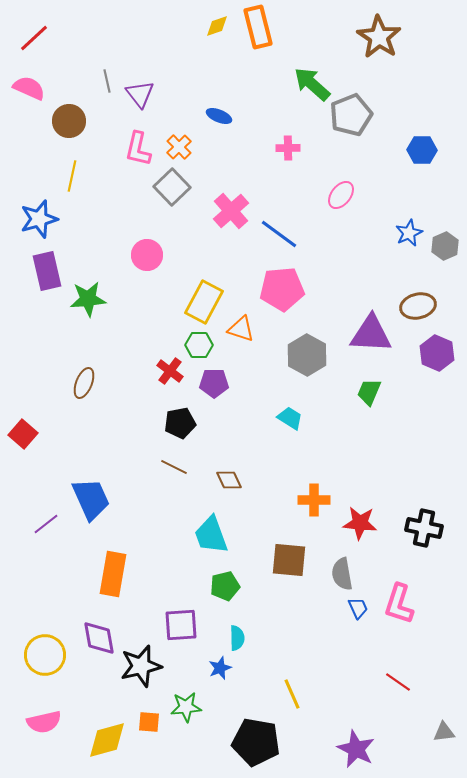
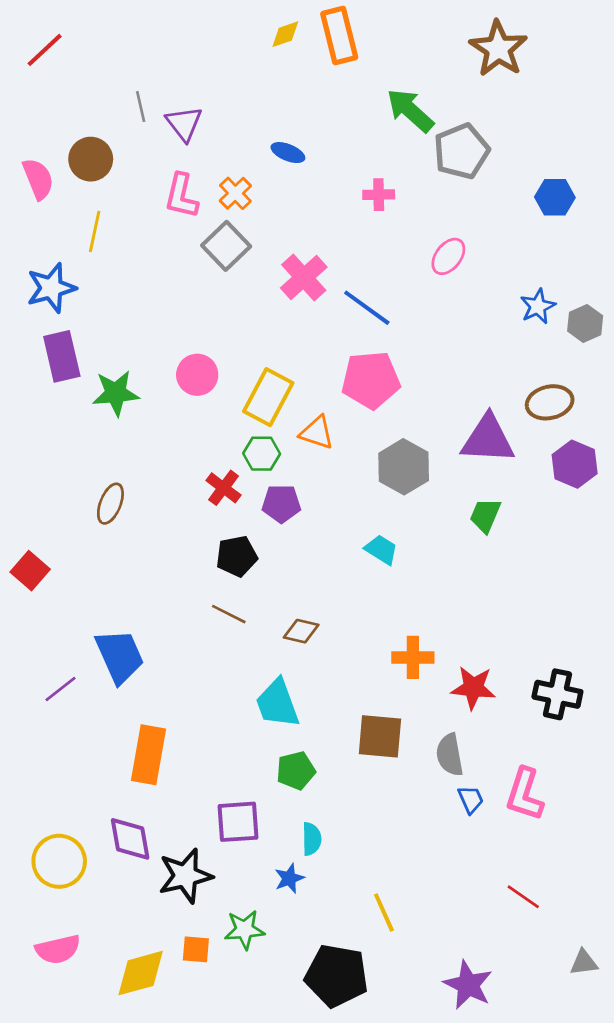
pink semicircle: (29, 88) -> (38, 179), moved, turned 44
pink circle: (147, 255) -> (197, 375), moved
brown diamond: (229, 480) -> (301, 631), turned -52

